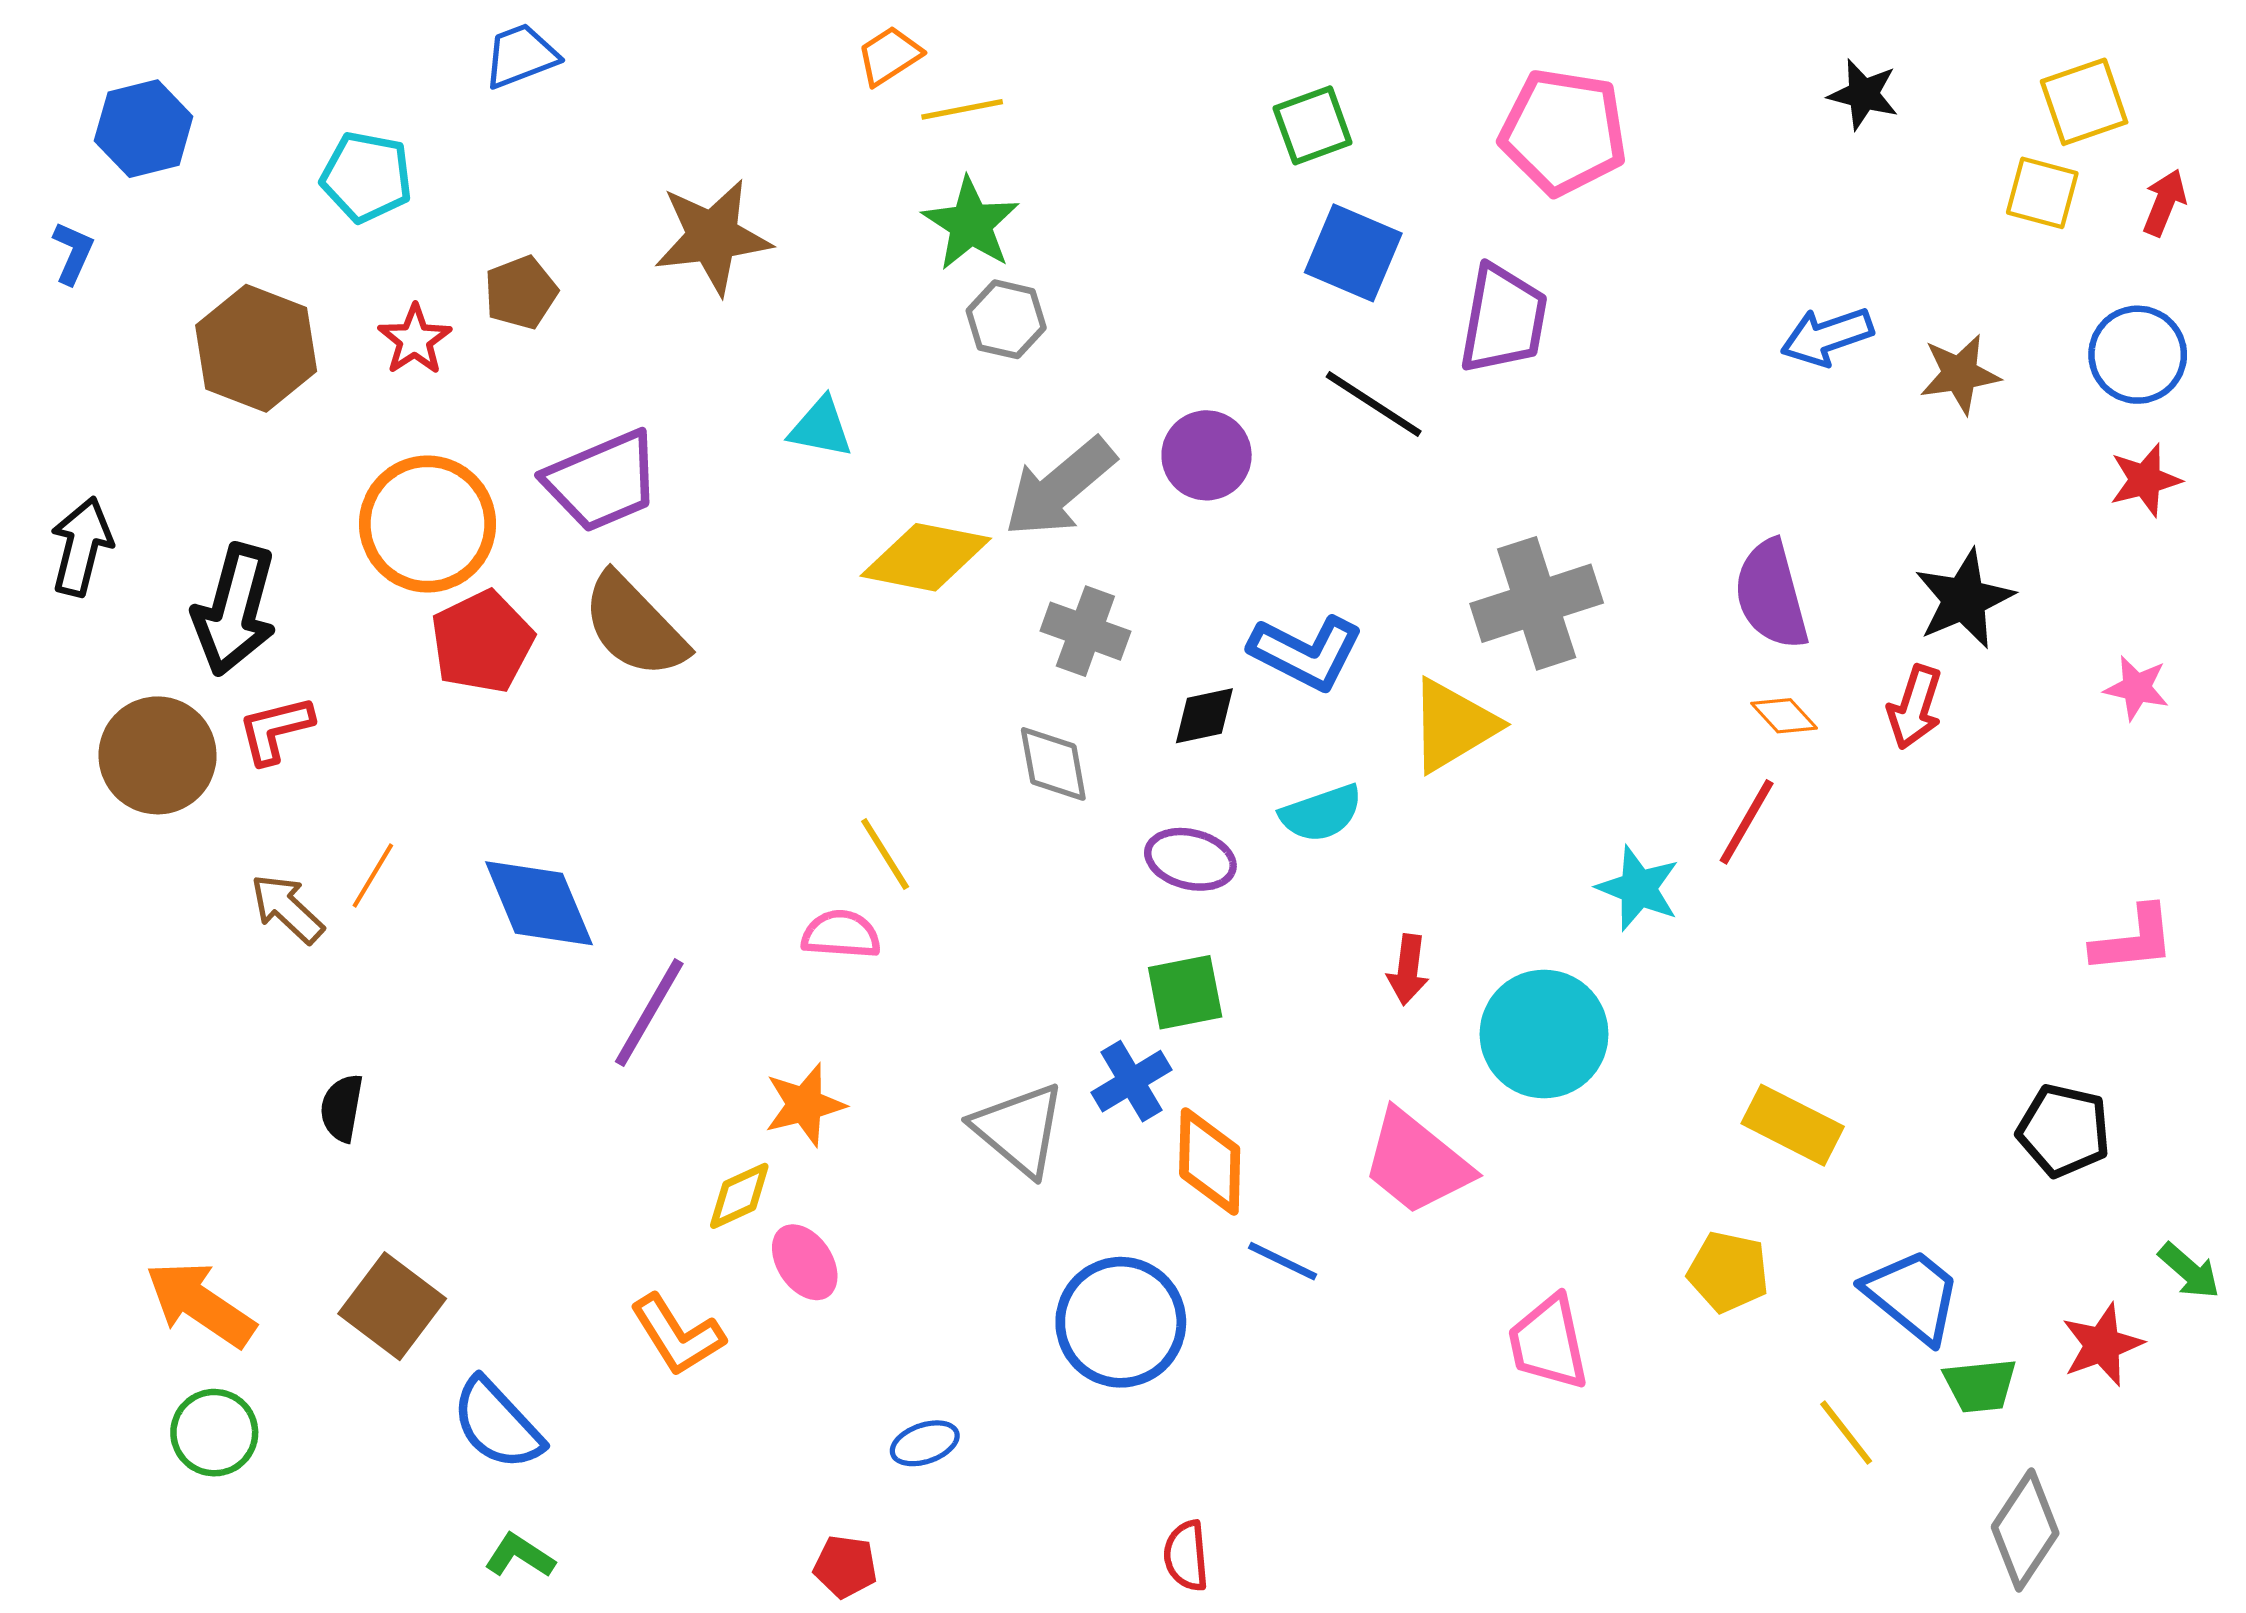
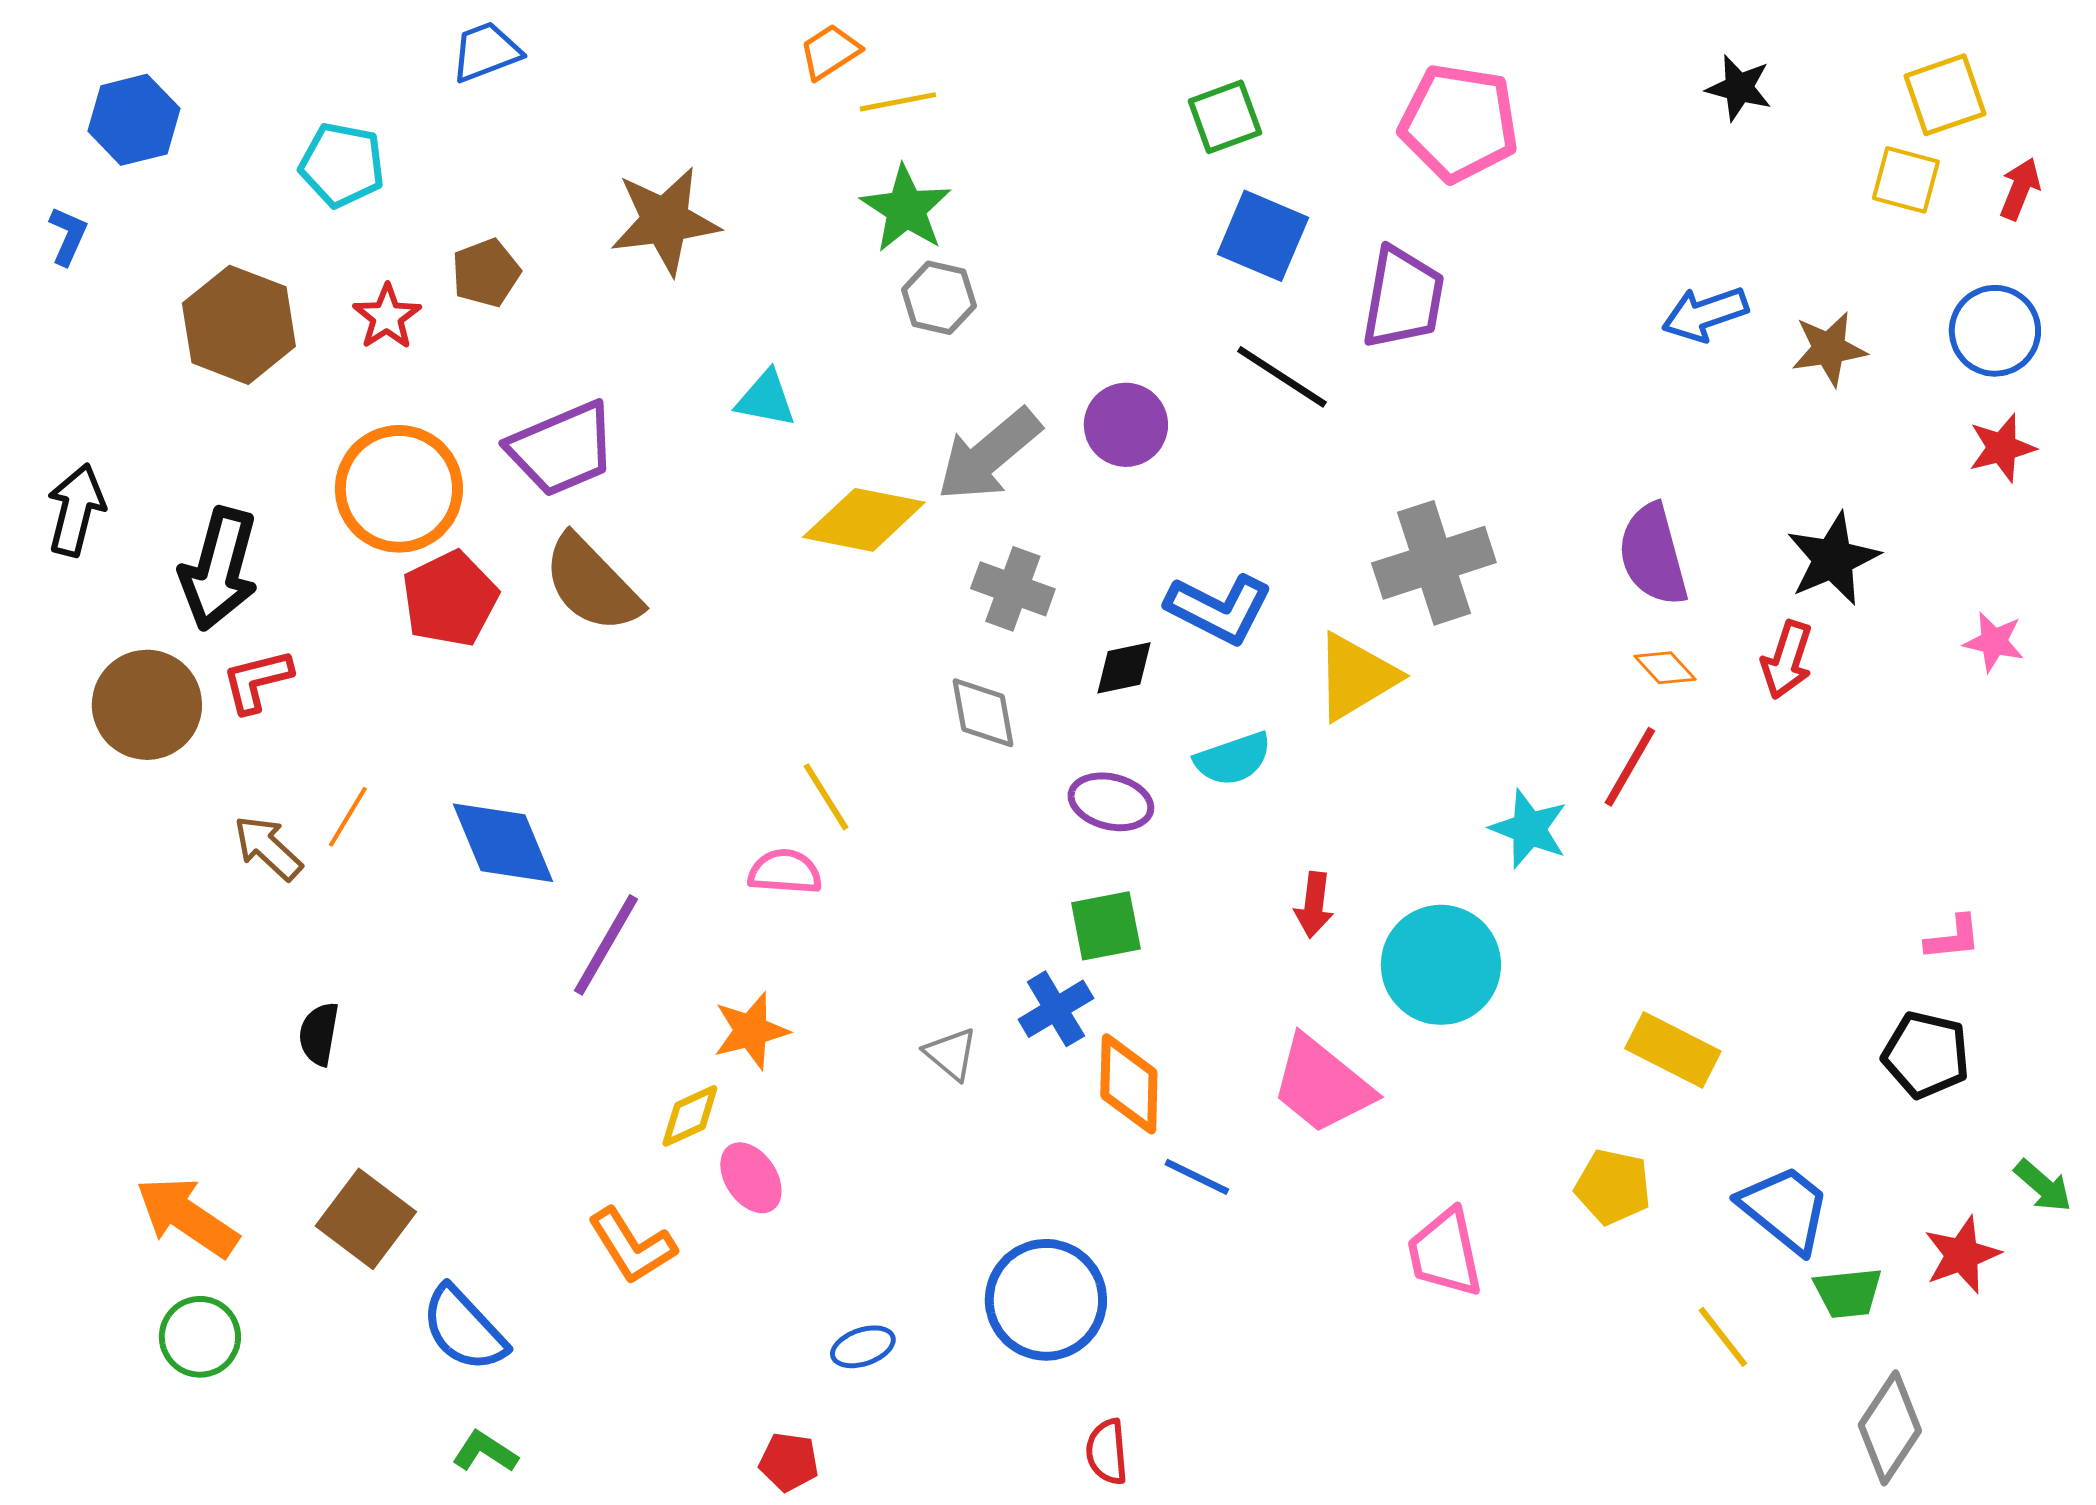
pink L-shape: (2133, 940) -> (1953, 938), moved, size x0.7
gray triangle: (1019, 1129) -> (951, 1054), size x0.6
blue circle: (1121, 1322) -> (1046, 1300), moved

